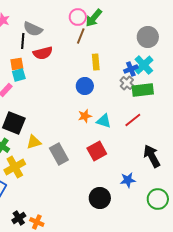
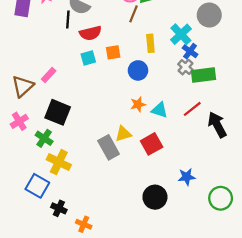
orange square: (17, 64) -> (113, 52), moved
cyan cross: (144, 65) -> (181, 34), moved
blue cross: (131, 69) -> (190, 51), turned -32
cyan square: (19, 75) -> (88, 58), moved
yellow triangle: (34, 142) -> (123, 134), moved
black arrow: (152, 156) -> (217, 125), moved
yellow cross: (15, 167) -> (59, 162), turned -35
black cross: (19, 218) -> (59, 208), moved, turned -32

